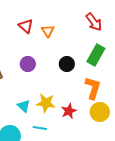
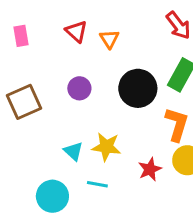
black circle: (67, 64) -> (138, 88), size x1.6
red star: (69, 111) -> (150, 169), moved

